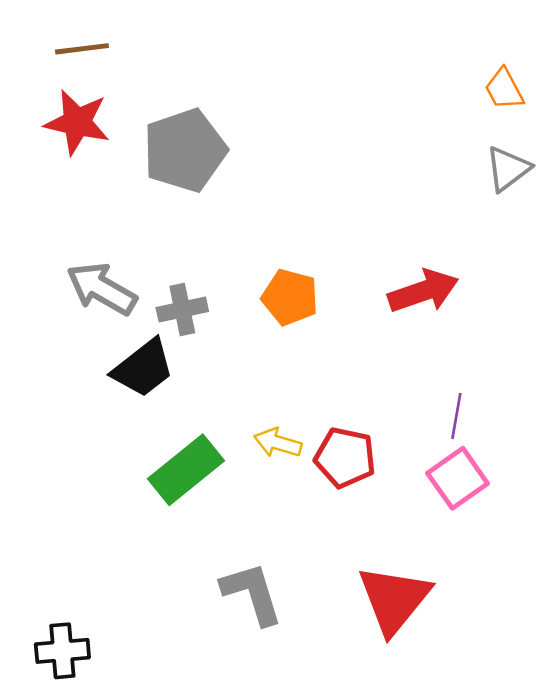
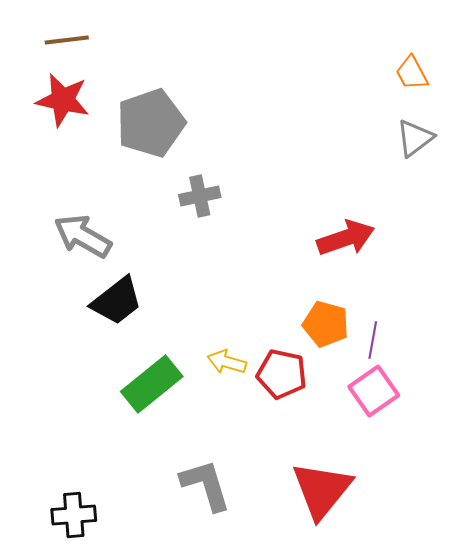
orange pentagon: (290, 297) -> (326, 324), moved
gray cross: (182, 309) -> (200, 196), moved
black cross: (62, 651) -> (74, 515), moved

